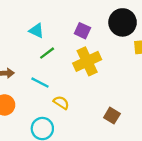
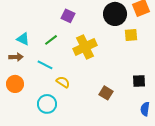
cyan triangle: (36, 31) -> (23, 39), moved
purple square: (82, 31) -> (68, 16), moved

